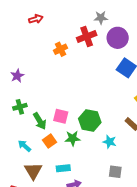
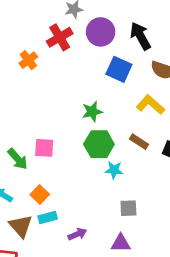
green hexagon: (90, 121) -> (99, 144), moved
green star: (73, 138) -> (92, 112), moved
orange square: (50, 141) -> (40, 194), moved
cyan rectangle: (63, 168) -> (48, 217), moved

